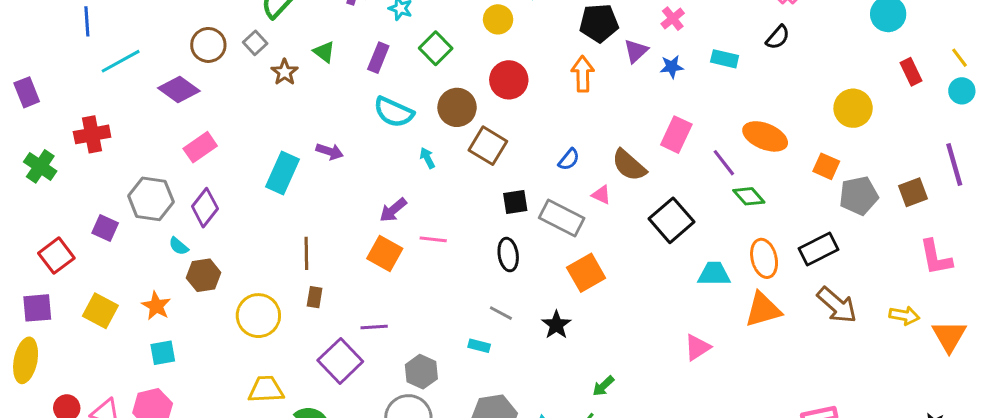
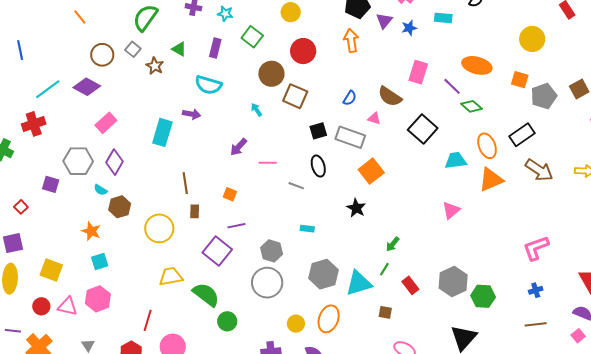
cyan line: (121, 61) -> (48, 89), moved
cyan semicircle: (394, 112) -> (208, 85), moved
orange square: (385, 253) -> (230, 194), moved, size x0.6
red square: (56, 256) -> (21, 207), size x0.6
yellow square: (100, 311) -> (51, 270), moved
gray line: (501, 313) -> (296, 186), moved

